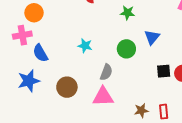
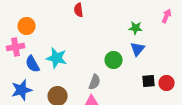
green star: (127, 13) -> (136, 28), moved
cyan star: (85, 46) -> (57, 58), moved, size x1.5

